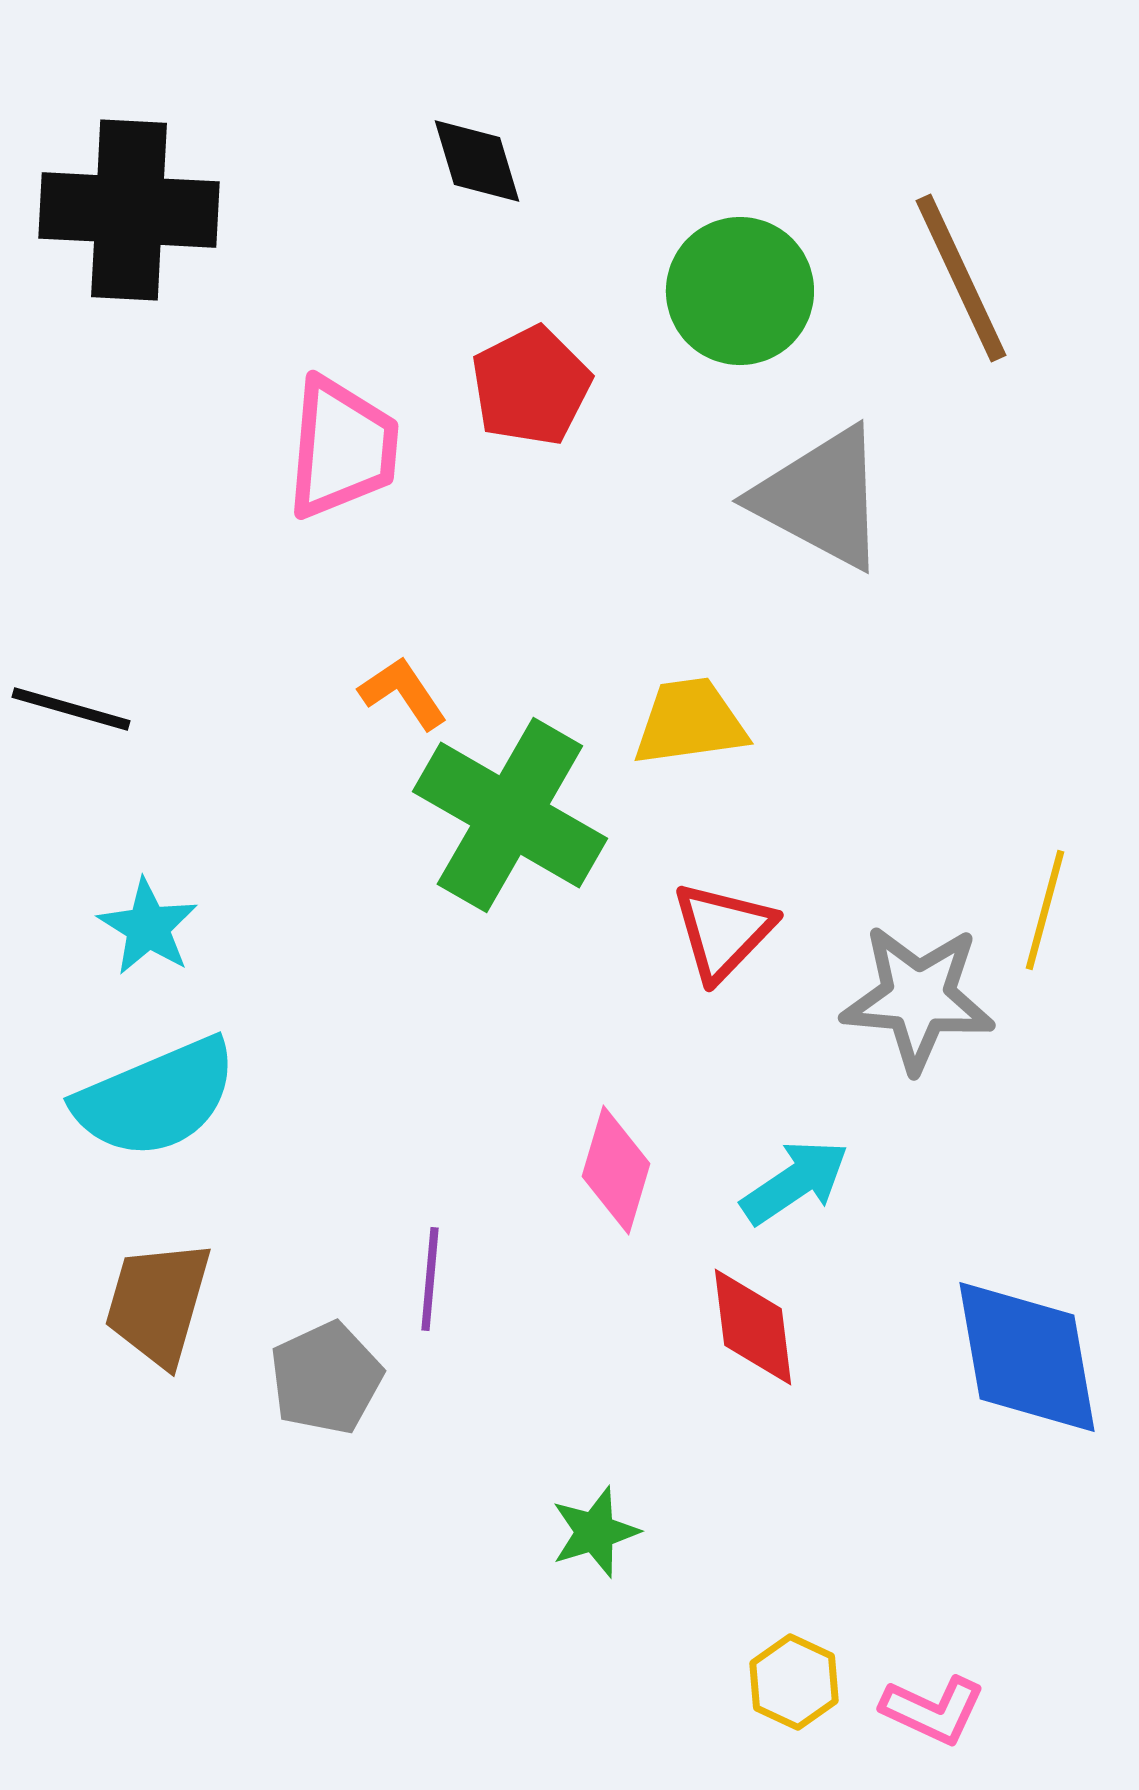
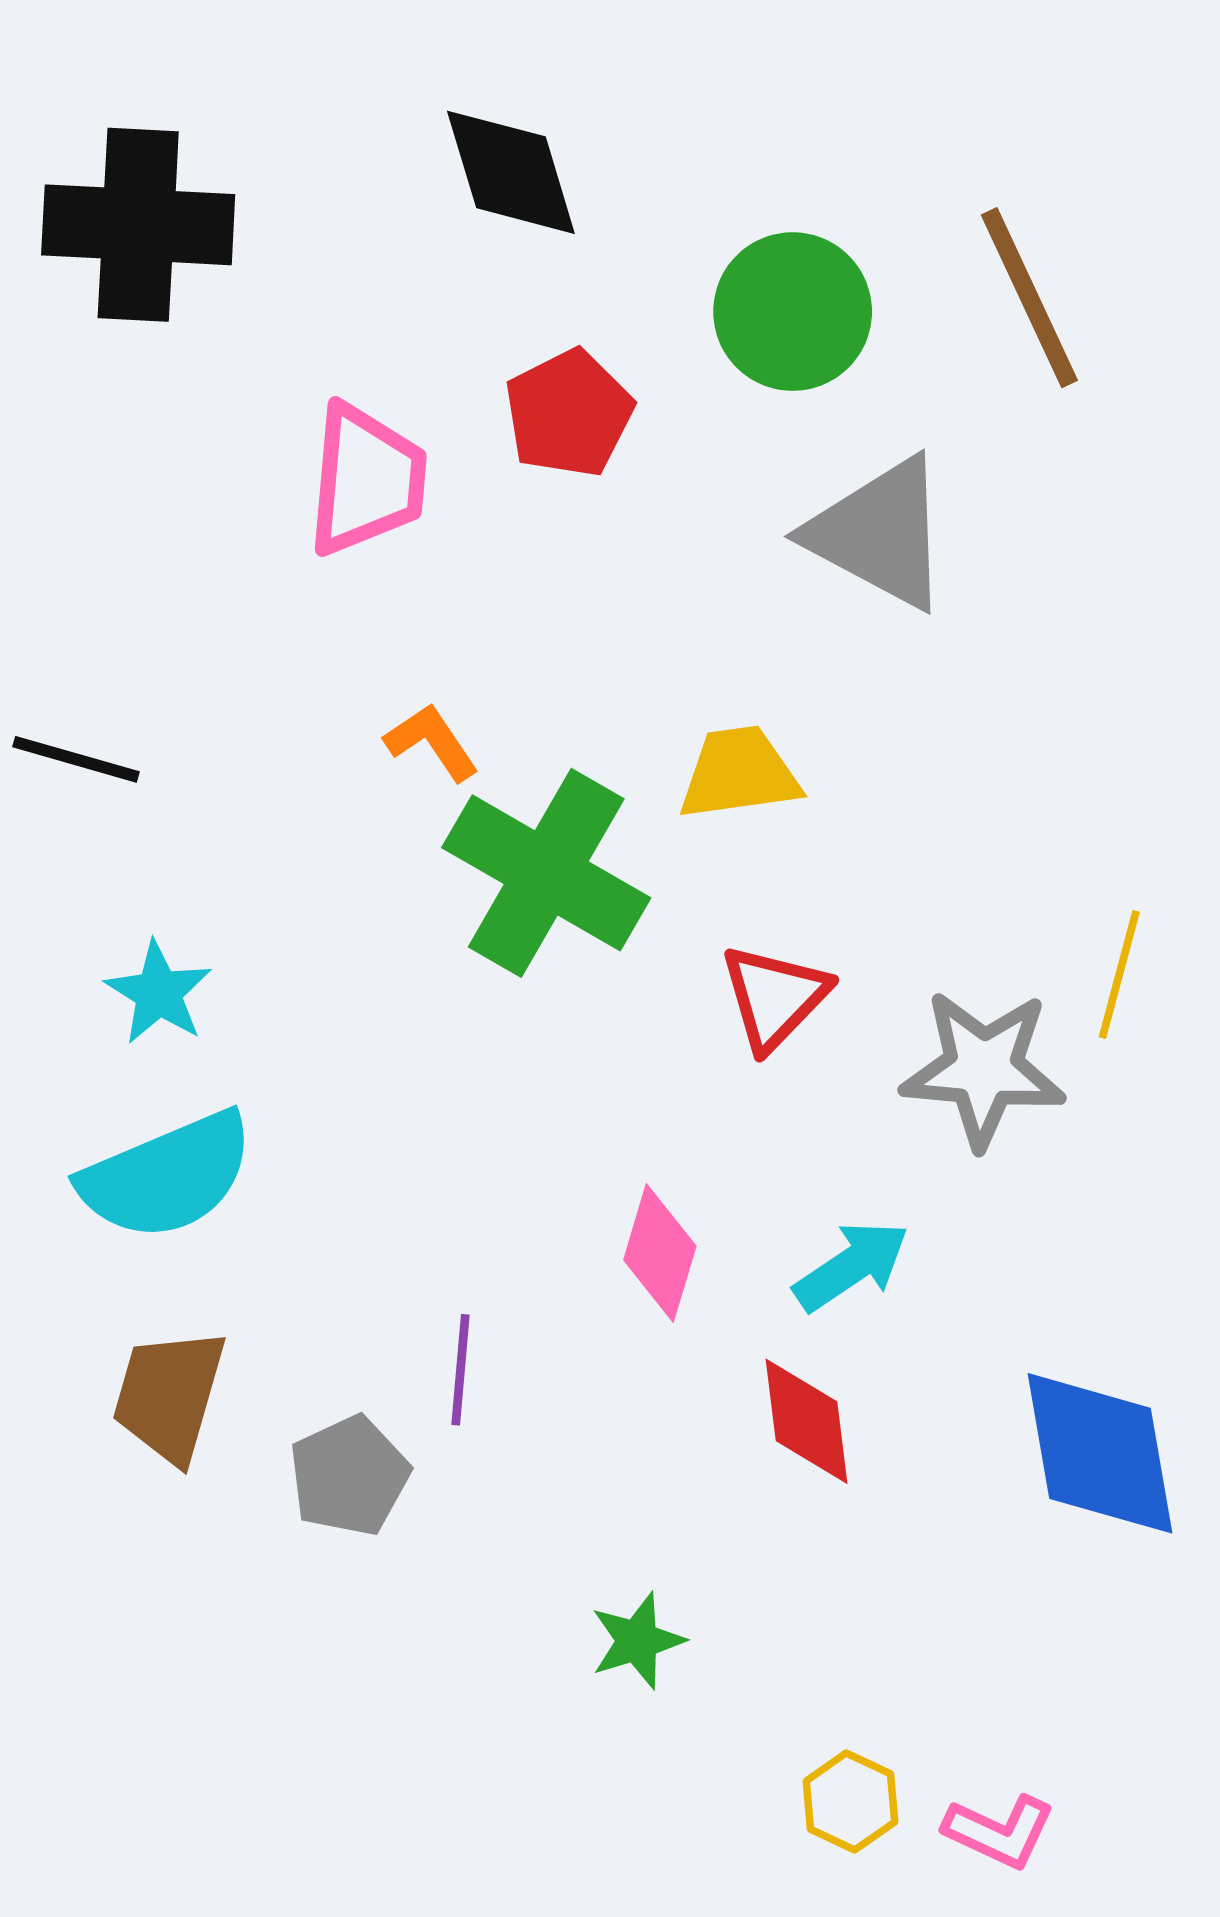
black diamond: (477, 161) -> (511, 172), size x1.4

